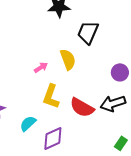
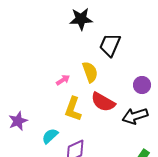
red semicircle: (82, 107) -> (103, 102), moved

